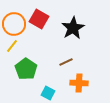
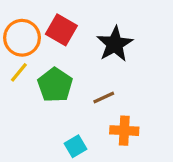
green pentagon: (26, 69) -> (55, 85), moved
cyan square: (48, 93) -> (75, 146), turned 32

